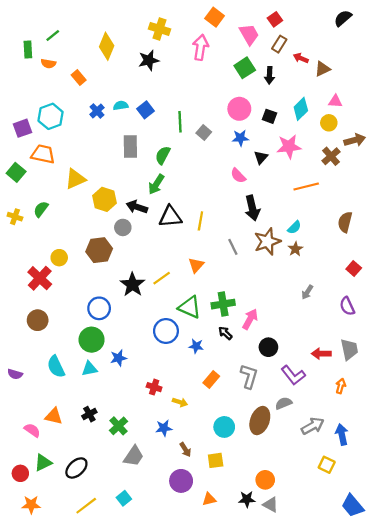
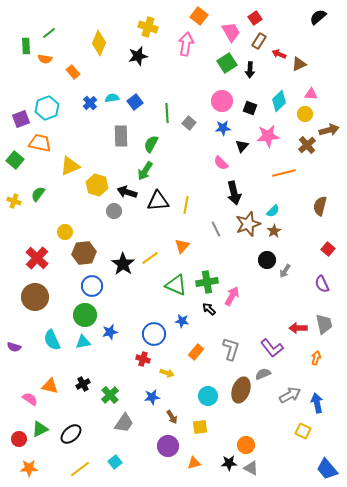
brown hexagon: (99, 250) -> (84, 253), moved
yellow circle: (59, 258) -> (65, 232), moved
brown circle: (38, 320) -> (35, 297), size x1.4
blue circle: (166, 331) -> (154, 334), moved
black circle: (268, 347) -> (267, 260), moved

